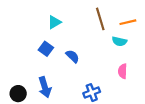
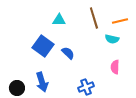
cyan triangle: (54, 22) -> (59, 20), moved, turned 32
blue square: (46, 49) -> (43, 46), size x1.5

